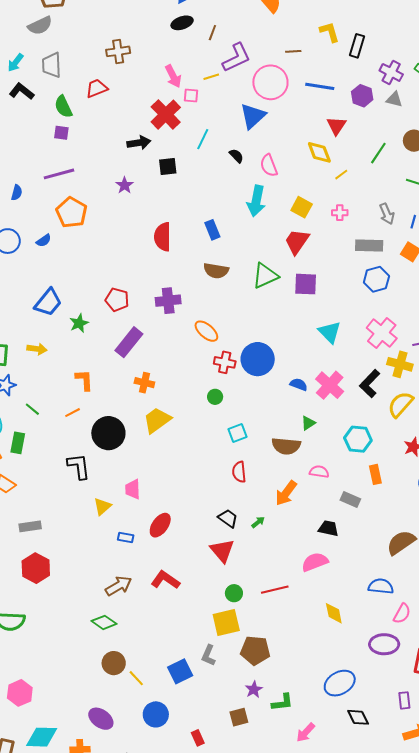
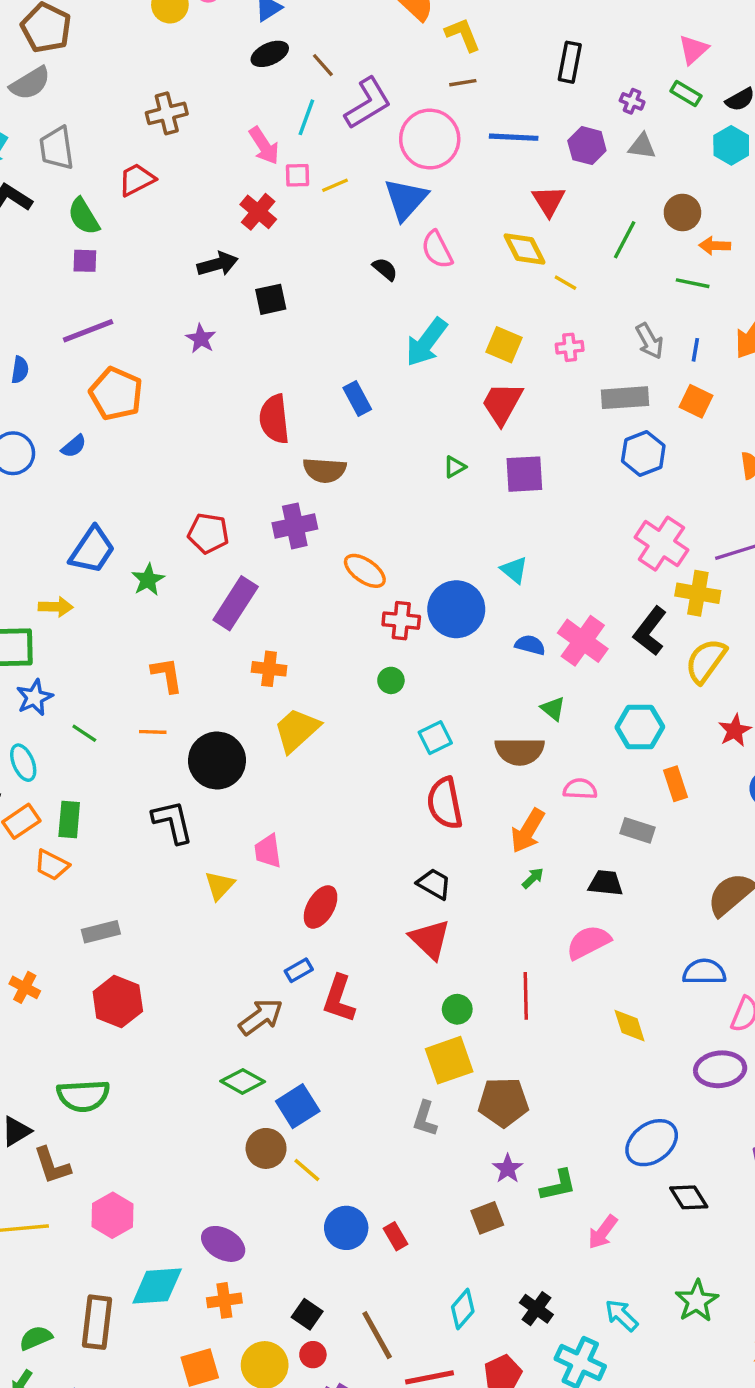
yellow L-shape: (330, 32) -> (463, 35), moved
brown line: (212, 33) -> (323, 65), turned -56
purple cross: (391, 72) -> (632, 101), size x0.6
yellow line: (211, 77) -> (335, 185), moved
red cross: (166, 115) -> (258, 212), size x0.7
cyan line: (203, 139) -> (306, 117), moved
pink semicircle: (269, 165) -> (437, 250), moved
yellow line: (341, 175) -> (565, 283), turned 72
cyan arrow: (256, 201) -> (426, 342), turned 32
brown semicircle: (216, 271) -> (325, 470), moved
green triangle: (265, 276) -> (455, 467), size x0.5
cyan triangle: (330, 332) -> (514, 570), moved, size x0.7
yellow arrow: (37, 349) -> (56, 607), moved
orange line: (73, 413) -> (153, 732), turned 35
green triangle: (308, 423) -> (553, 709), turned -42
green rectangle: (18, 443) -> (69, 820), moved
red semicircle: (239, 472) -> (445, 803), size x1.4
green arrow: (258, 522) -> (533, 878), moved
blue rectangle: (126, 538) -> (299, 970), moved, turned -35
red L-shape: (165, 580) -> (339, 999), turned -100
red line: (275, 590) -> (526, 996), turned -72
blue square: (180, 671) -> (298, 1106), moved
purple ellipse: (101, 719) -> (223, 1244), moved
red rectangle: (198, 738) -> (395, 1236), moved

